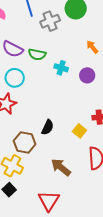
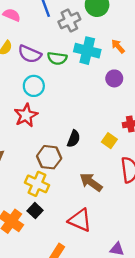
cyan cross: (61, 68) -> (87, 51), moved, size x1.6
red triangle: (49, 201) -> (80, 220), turned -35

